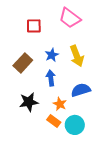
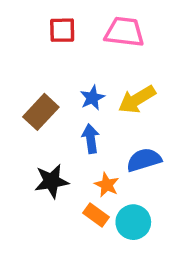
pink trapezoid: (70, 18) -> (124, 32), turned 150
red square: (34, 26) -> (62, 30), moved
yellow arrow: (77, 56) -> (137, 100), turned 80

